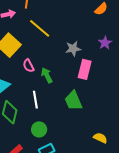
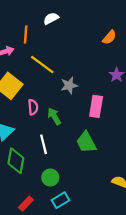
gray star: (73, 49) -> (69, 85), moved
pink semicircle: (29, 66) -> (33, 107), turned -152

